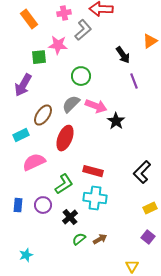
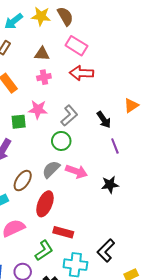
gray L-shape: (83, 30) -> (69, 116), moved
black star: (116, 121) -> (110, 185), moved, turned 30
red rectangle: (93, 171) -> (63, 232), moved
black L-shape: (142, 172) -> (106, 250), moved

